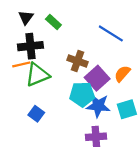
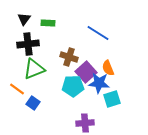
green rectangle: (53, 22) -> (48, 23), turned -40
orange line: (21, 64) -> (17, 89), moved, turned 49
orange semicircle: (122, 74) -> (108, 68), turned -63
blue star: (98, 106) -> (99, 83), moved

